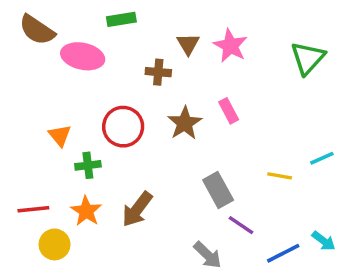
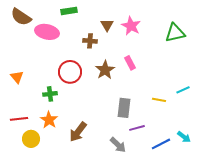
green triangle: (308, 58) -> (175, 33), turned 35
orange triangle: (60, 135) -> (17, 77), moved
gray rectangle: (218, 190) -> (124, 108), turned 36
brown arrow: (137, 209) -> (78, 132), moved
purple line: (241, 225) -> (137, 128), turned -49

